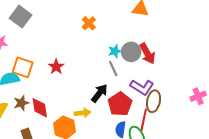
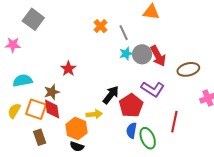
orange square: (23, 67) -> (36, 109), moved
gray line: (113, 69) -> (124, 33), moved
brown ellipse: (153, 101) -> (188, 69), moved, turned 65
brown star: (21, 103) -> (52, 92), moved
red line: (144, 120) -> (174, 122), moved

